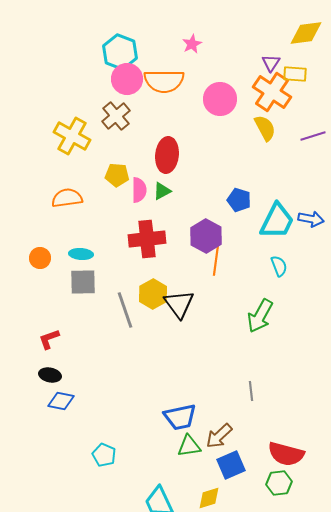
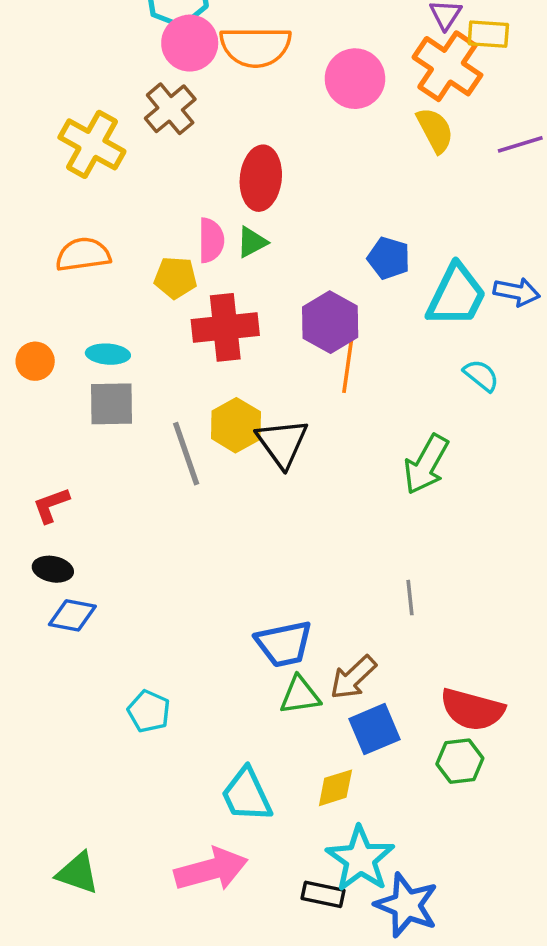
yellow pentagon: (117, 175) -> (175, 278), moved
cyan semicircle: (279, 266) -> (481, 375), moved, turned -30

